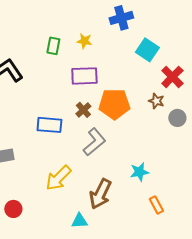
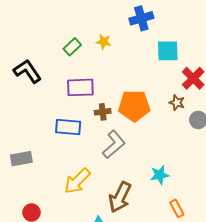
green rectangle: (53, 46) -> (72, 47), turned 36
cyan square: (147, 50) -> (168, 51), turned -35
purple rectangle: (84, 76) -> (80, 87), moved
brown cross: (83, 110) -> (103, 112), turned 35

